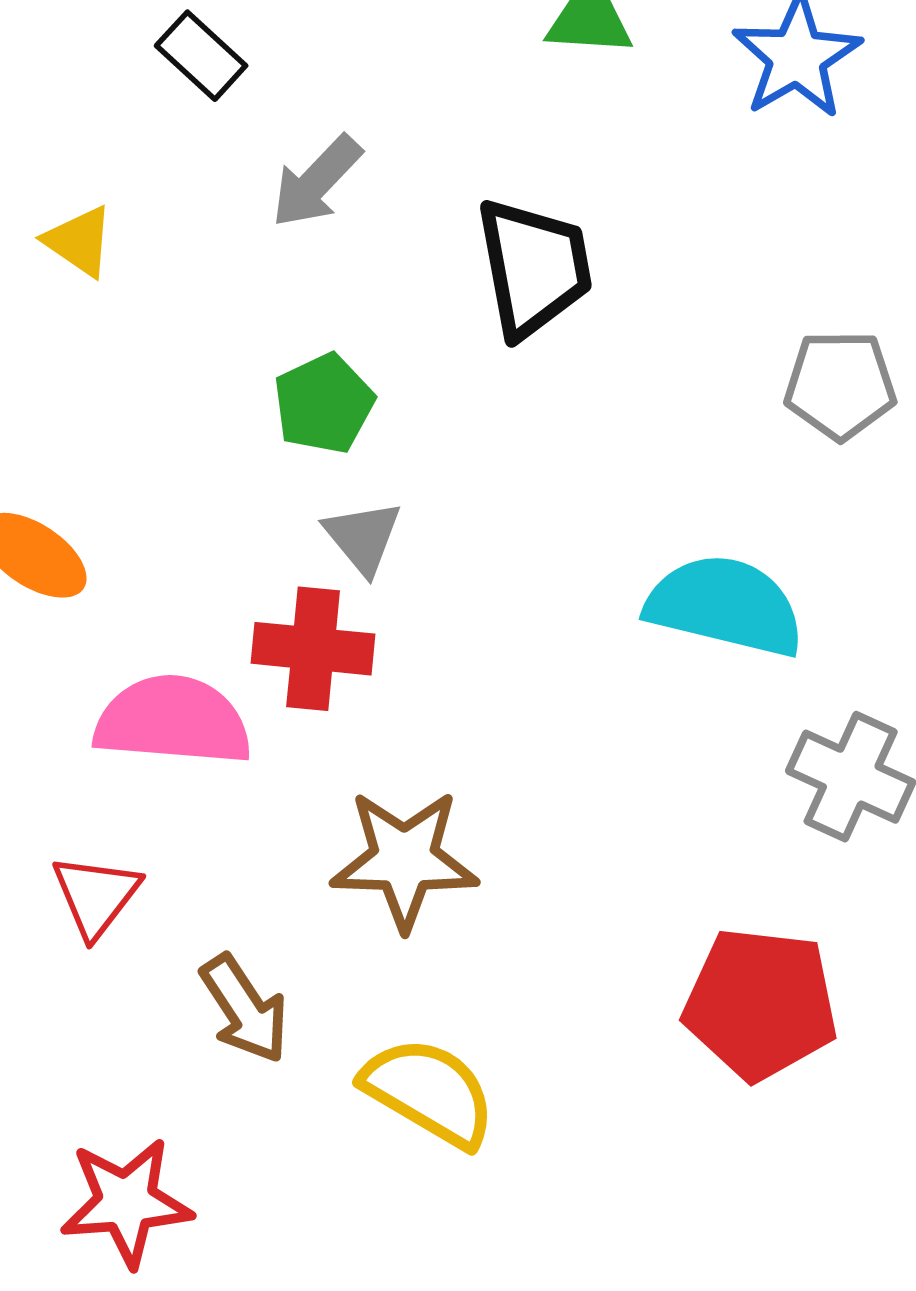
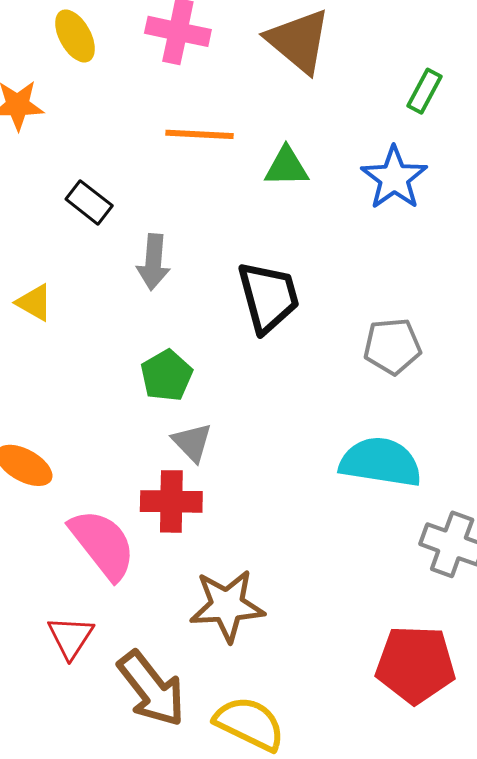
gray arrow: (316, 182) -> (153, 262), turned -34
gray pentagon: (840, 385) -> (392, 346), moved
pink semicircle: (173, 721) -> (103, 544), turned 52
brown arrow: (245, 1009) -> (151, 689), size x1.4

